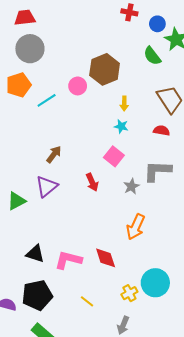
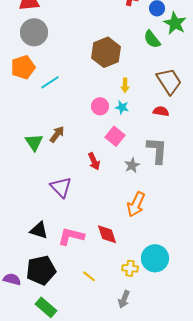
pink circle: (78, 86) -> (100, 106), moved
gray L-shape: (157, 171) -> (157, 150), turned 92
purple triangle: (47, 186) -> (61, 187), moved, turned -35
green triangle: (17, 201) -> (34, 142), moved, turned -36
yellow cross: (129, 293) -> (130, 268), turned 35

